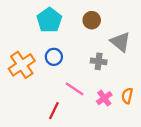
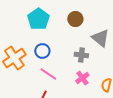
pink line: (74, 89) -> (48, 74), moved
pink cross: (104, 98) -> (82, 78), moved

